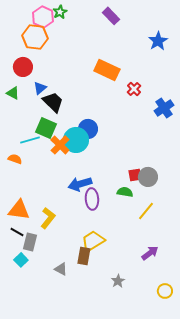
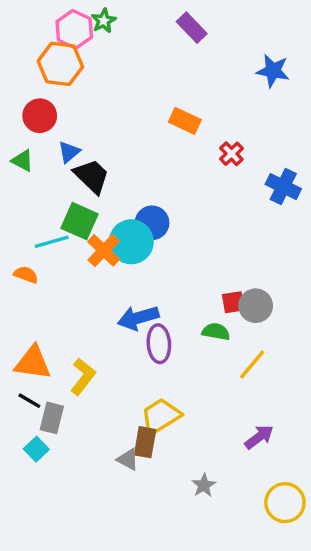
blue star: (158, 41) -> (273, 71), turned -30
orange rectangle: (107, 70) -> (185, 121), size x0.7
blue cross: (164, 108) -> (283, 187), turned -30
gray triangle: (61, 269) -> (128, 459), moved
yellow circle: (165, 291) -> (285, 503), size x1.5

